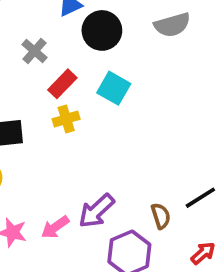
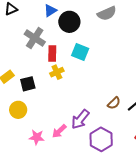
gray cross: (35, 51) -> (35, 38), size x1.5
red rectangle: (62, 84) -> (52, 53), turned -35
brown semicircle: (161, 216) -> (114, 103), moved, turned 72

